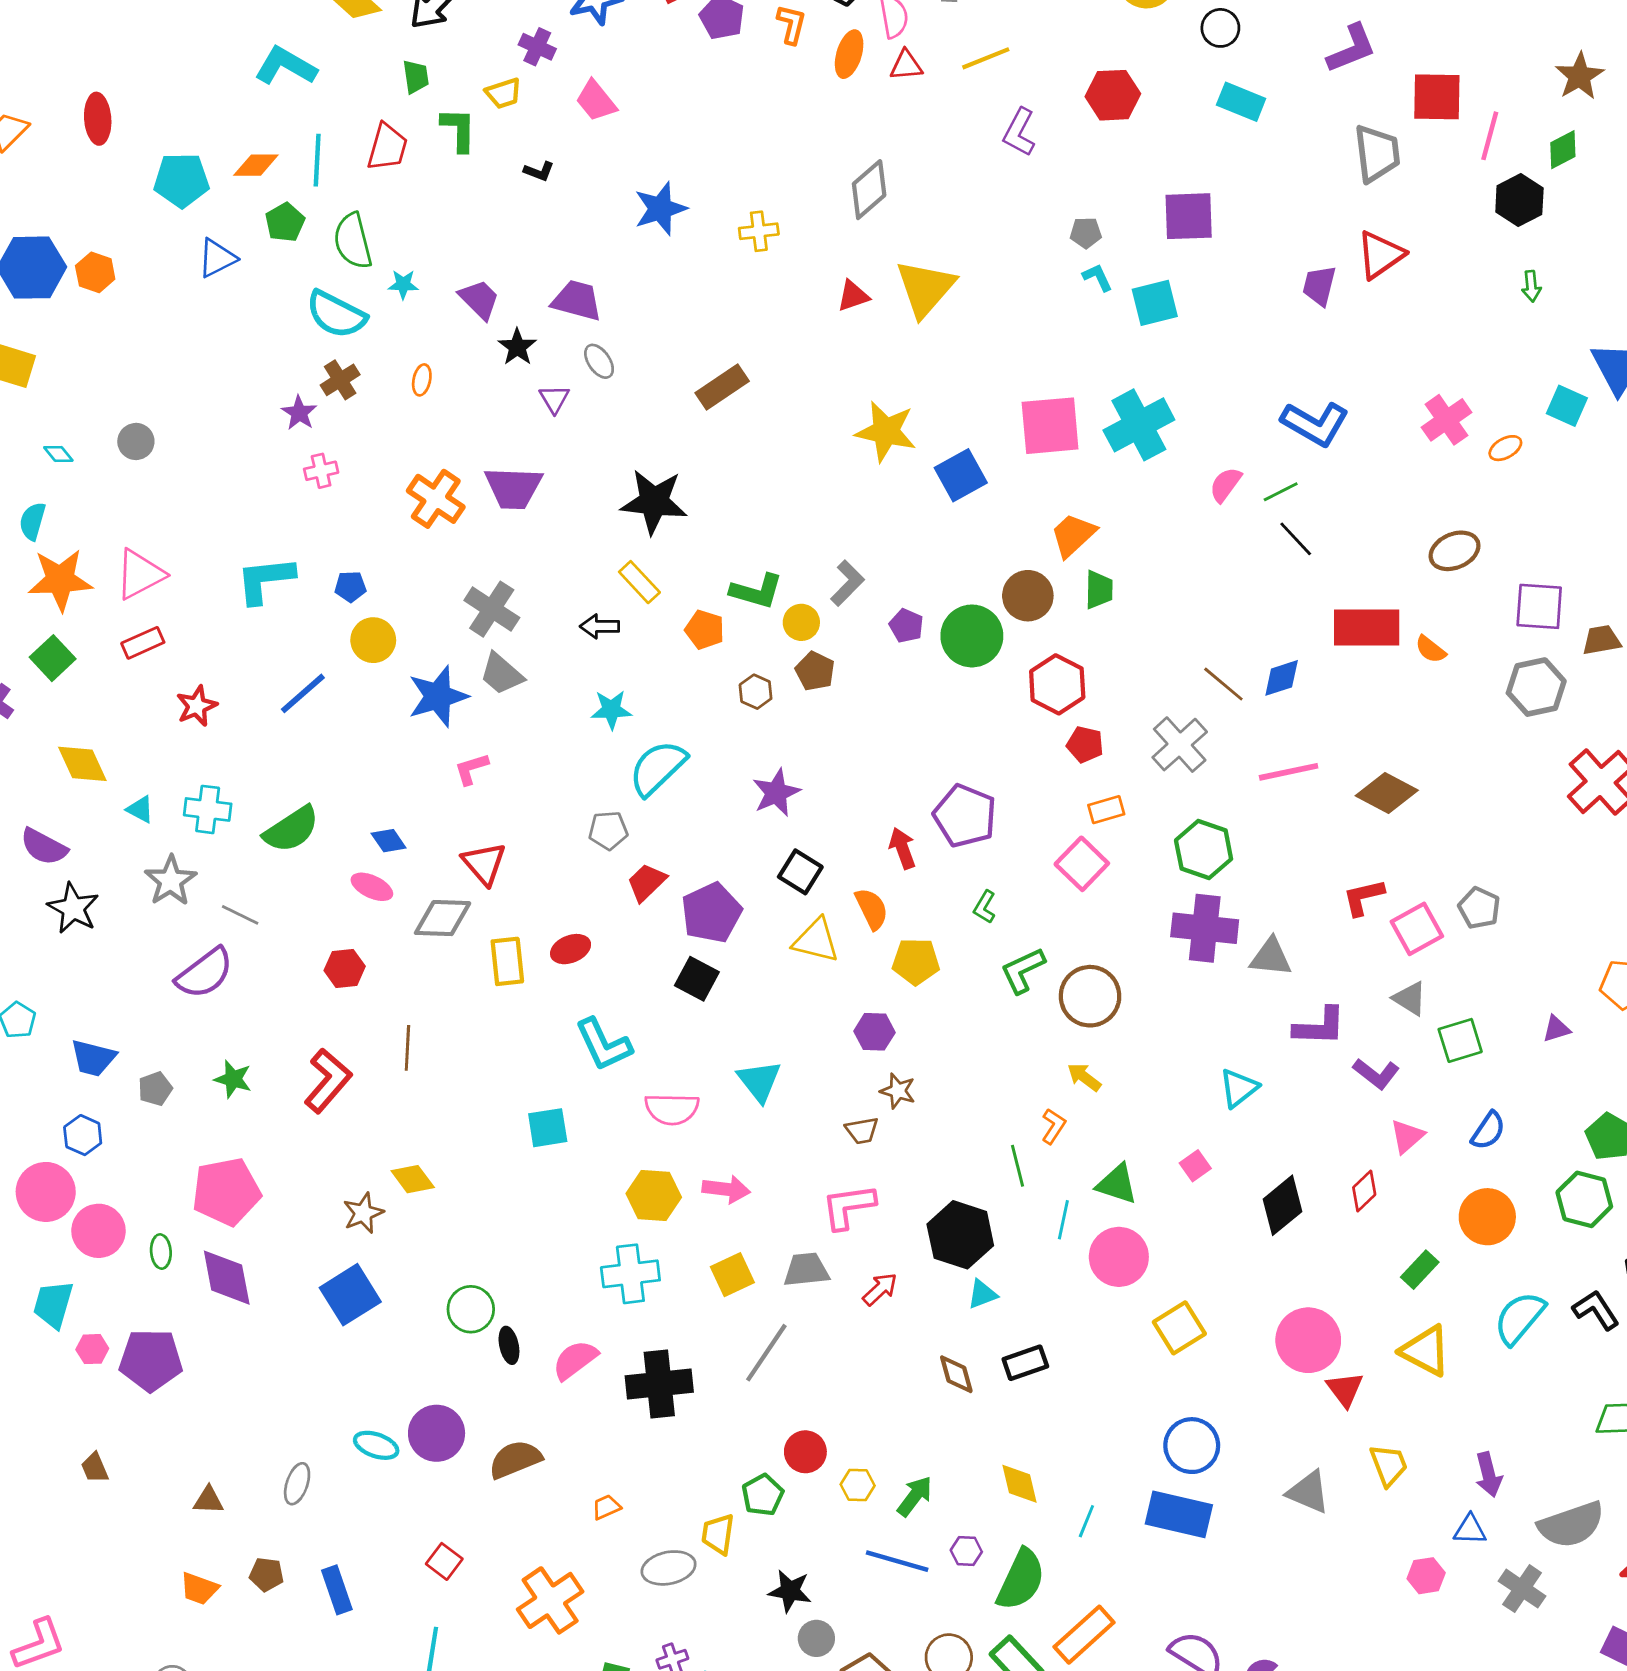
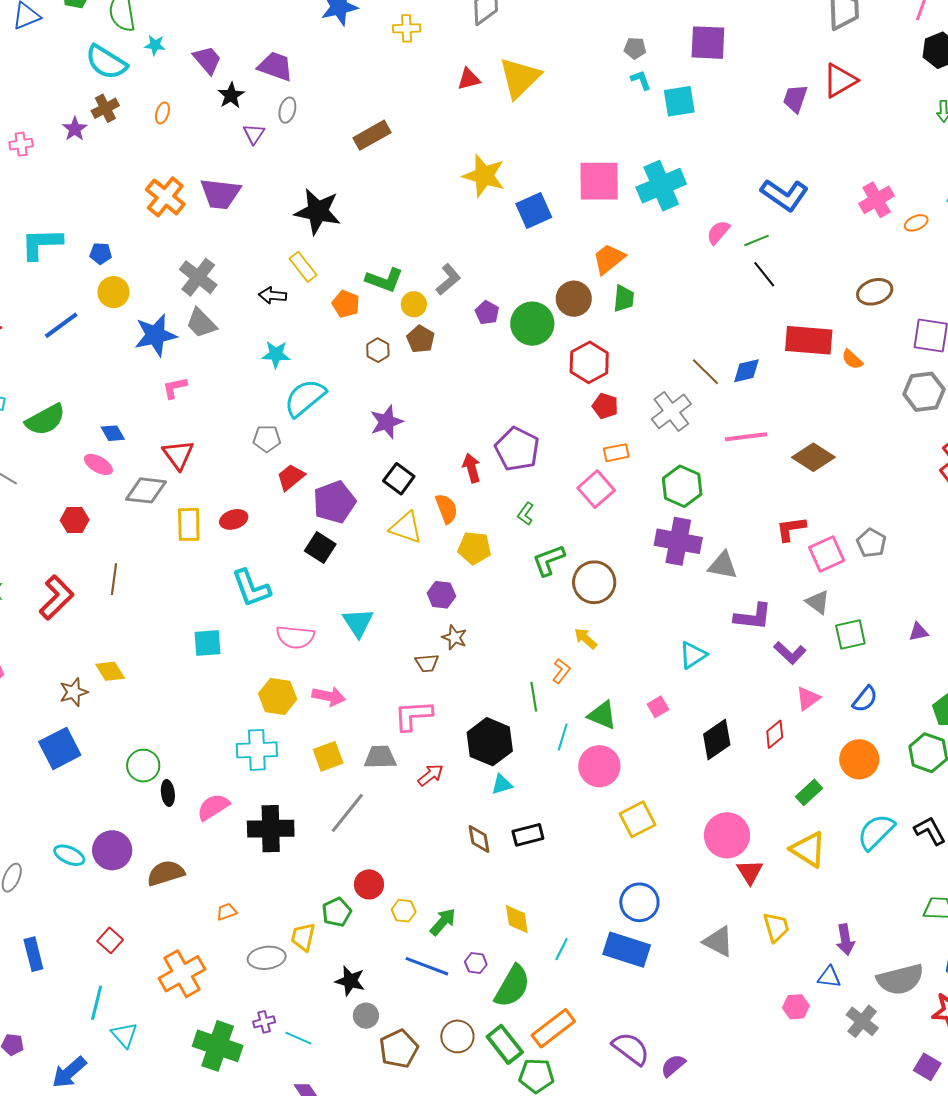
gray ellipse: (599, 361) -> (287, 110), turned 45
pink cross: (321, 471) -> (21, 144), moved

